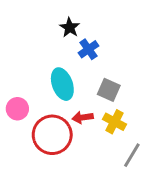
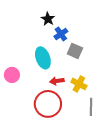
gray square: (109, 90) -> (75, 51), moved
red circle: (52, 135) -> (48, 104), moved
gray line: (132, 155) -> (91, 107), turned -30

